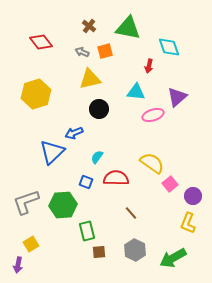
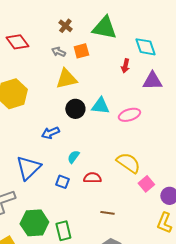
cyan triangle: (136, 92) -> (100, 106), moved
purple triangle: (177, 97) -> (152, 81), moved, turned 40
blue triangle: (52, 152) -> (28, 168), moved
red semicircle: (116, 178) -> (92, 178), size x0.7
green hexagon: (63, 205) -> (34, 223), moved
brown line: (131, 213) -> (107, 213), turned -40

